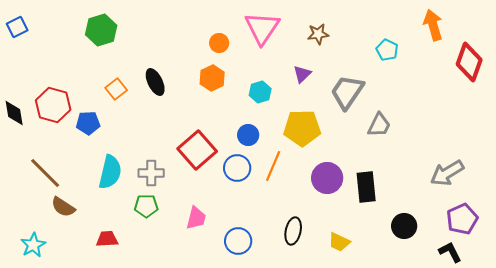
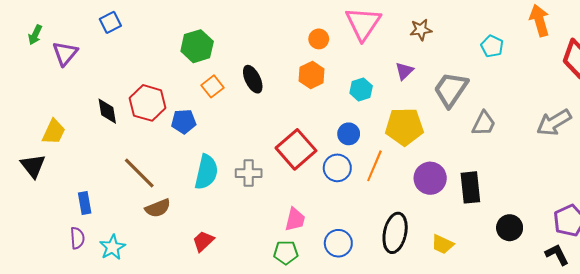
green hexagon: (101, 30) -> (197, 46), moved
gray arrow: (447, 173) -> (554, 123), moved
green pentagon: (146, 206) -> (286, 252), moved
brown semicircle: (63, 207) -> (158, 208), turned -55
black ellipse: (293, 231) -> (395, 233), size x1.4
red trapezoid: (107, 239) -> (203, 241), turned -40
cyan star: (33, 245) -> (112, 247), moved

